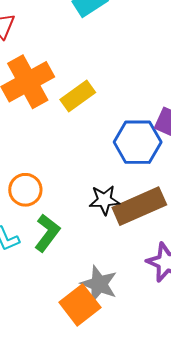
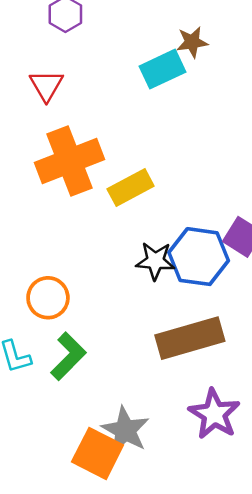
black star: (104, 200) -> (155, 261), moved
orange square: (80, 305) -> (98, 453), turned -33

